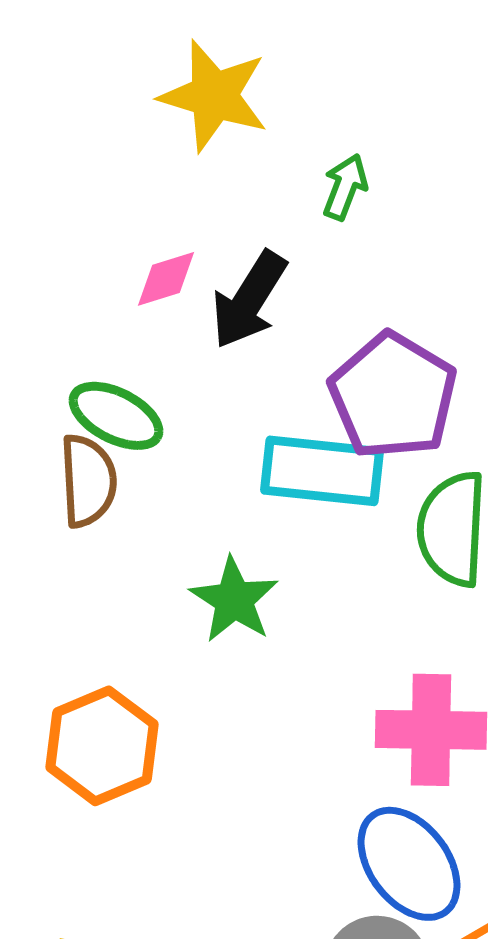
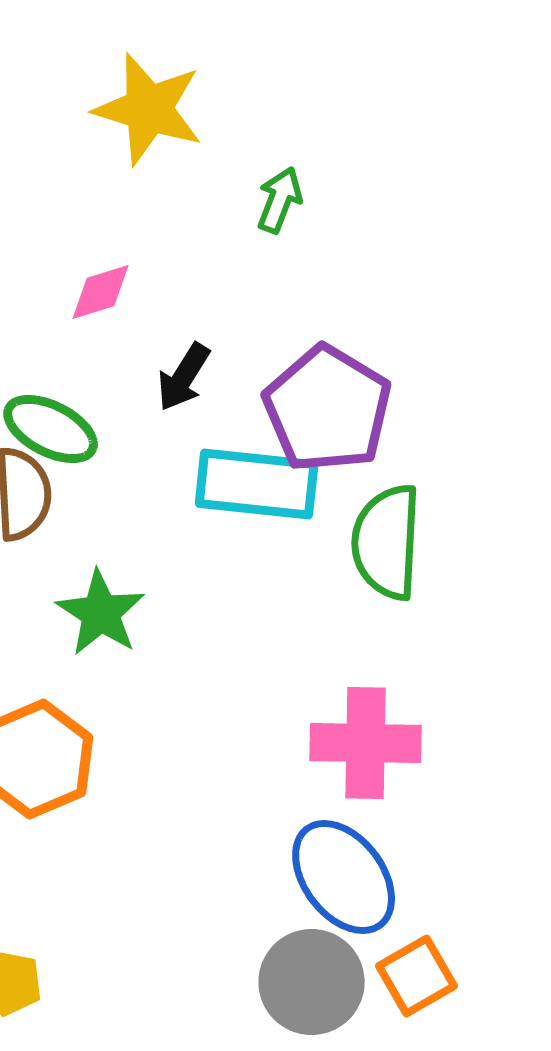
black arrow: (249, 300) -> (184, 377), moved, size x0.7
green star: (234, 600) -> (101, 613), moved

